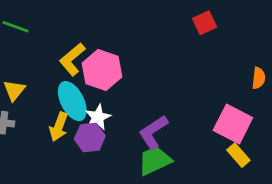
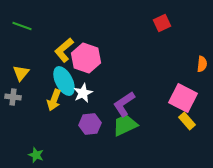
purple hexagon: (90, 138) -> (90, 124), moved

